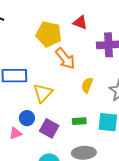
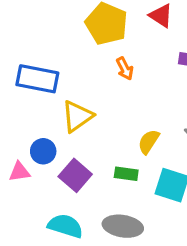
orange arrow: (65, 59) -> (125, 69), size x0.6
yellow semicircle: (87, 85) -> (149, 142), moved

